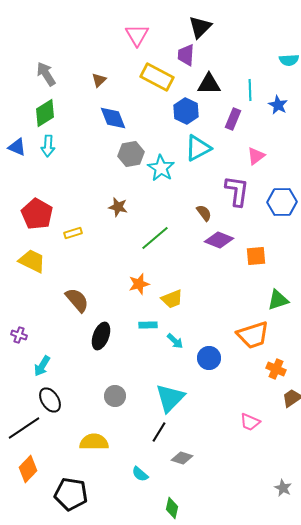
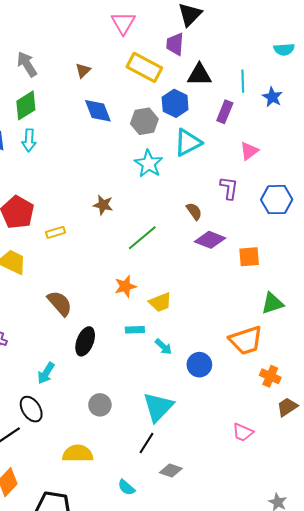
gray hexagon: (131, 154) -> (144, 121), moved
purple L-shape: (237, 191) -> (229, 188), size x0.7
cyan arrow: (42, 366) -> (46, 373), moved

